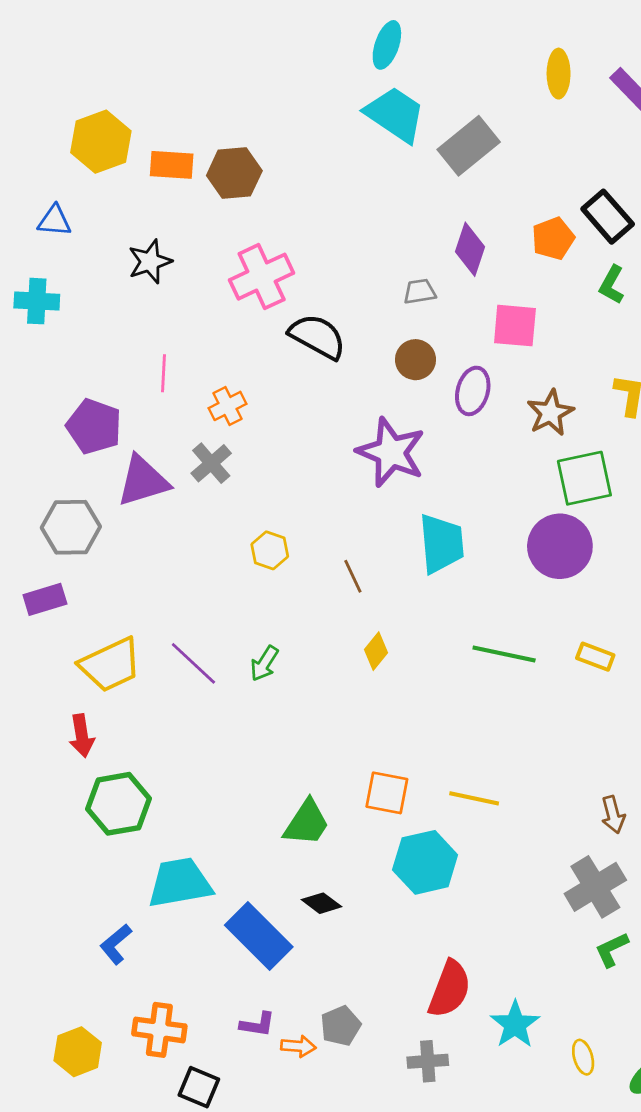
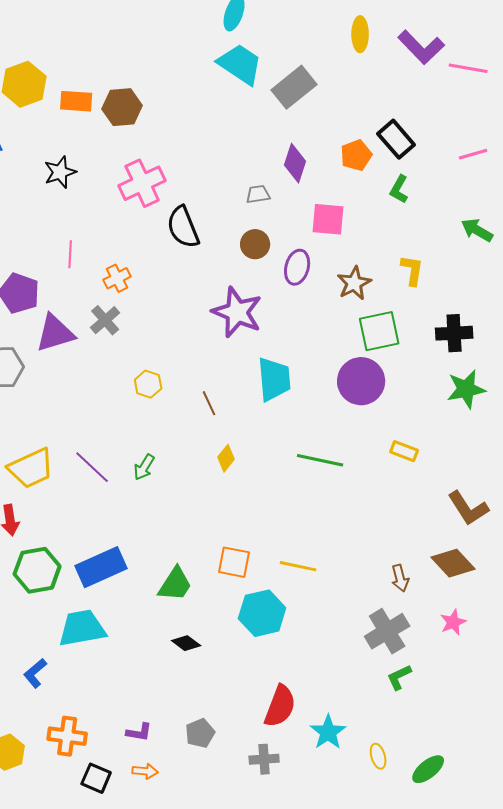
black semicircle: (317, 336) -> (183, 227), turned -141
yellow rectangle: (595, 657) -> (404, 451), moved
blue rectangle: (259, 936) -> (101, 567), moved, turned -69
orange arrow: (298, 1046) -> (145, 771), moved

